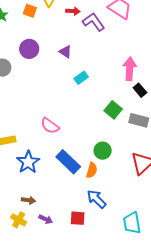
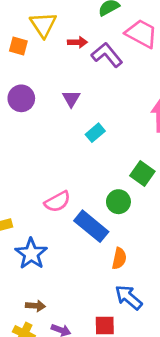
purple triangle: (65, 52) -> (71, 99), turned 32
pink semicircle: (50, 126) -> (57, 202), turned -60
green circle: (103, 151) -> (118, 202), moved
blue rectangle: (68, 162) -> (91, 226), moved

